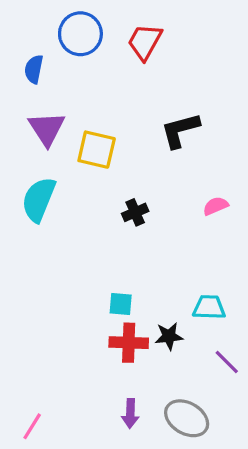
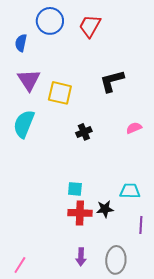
purple line: (227, 362) -> (141, 225), turned 48
gray ellipse: (187, 418) -> (116, 260), turned 64

